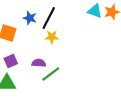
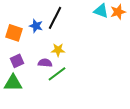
blue star: (30, 18) -> (36, 26), moved
yellow star: (52, 37) -> (58, 50), moved

